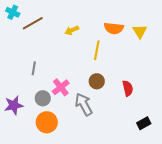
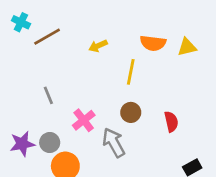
yellow triangle: (140, 31) -> (187, 47), turned 49
gray line: (34, 68) -> (48, 95), turned -32
gray circle: (43, 98) -> (50, 142), moved

